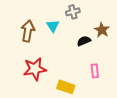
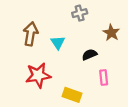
cyan triangle: (53, 26) -> (58, 43), moved
black semicircle: (84, 41) -> (89, 55), moved

